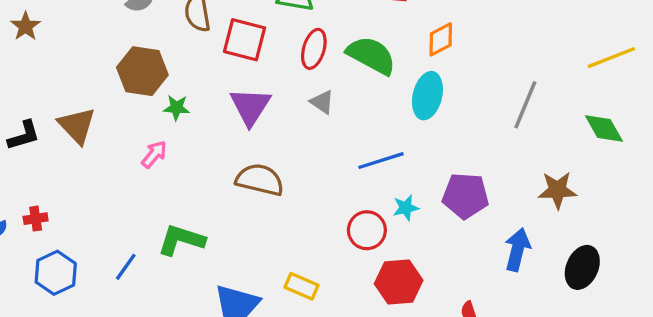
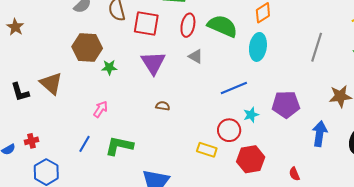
black L-shape: (24, 135) -> (20, 92), turned 95
pink arrow: (154, 154) -> (100, 109), moved
brown semicircle: (260, 180) -> (163, 106), size x0.5
blue line: (126, 267) -> (85, 144), moved
yellow rectangle: (302, 286) -> (207, 150), moved

